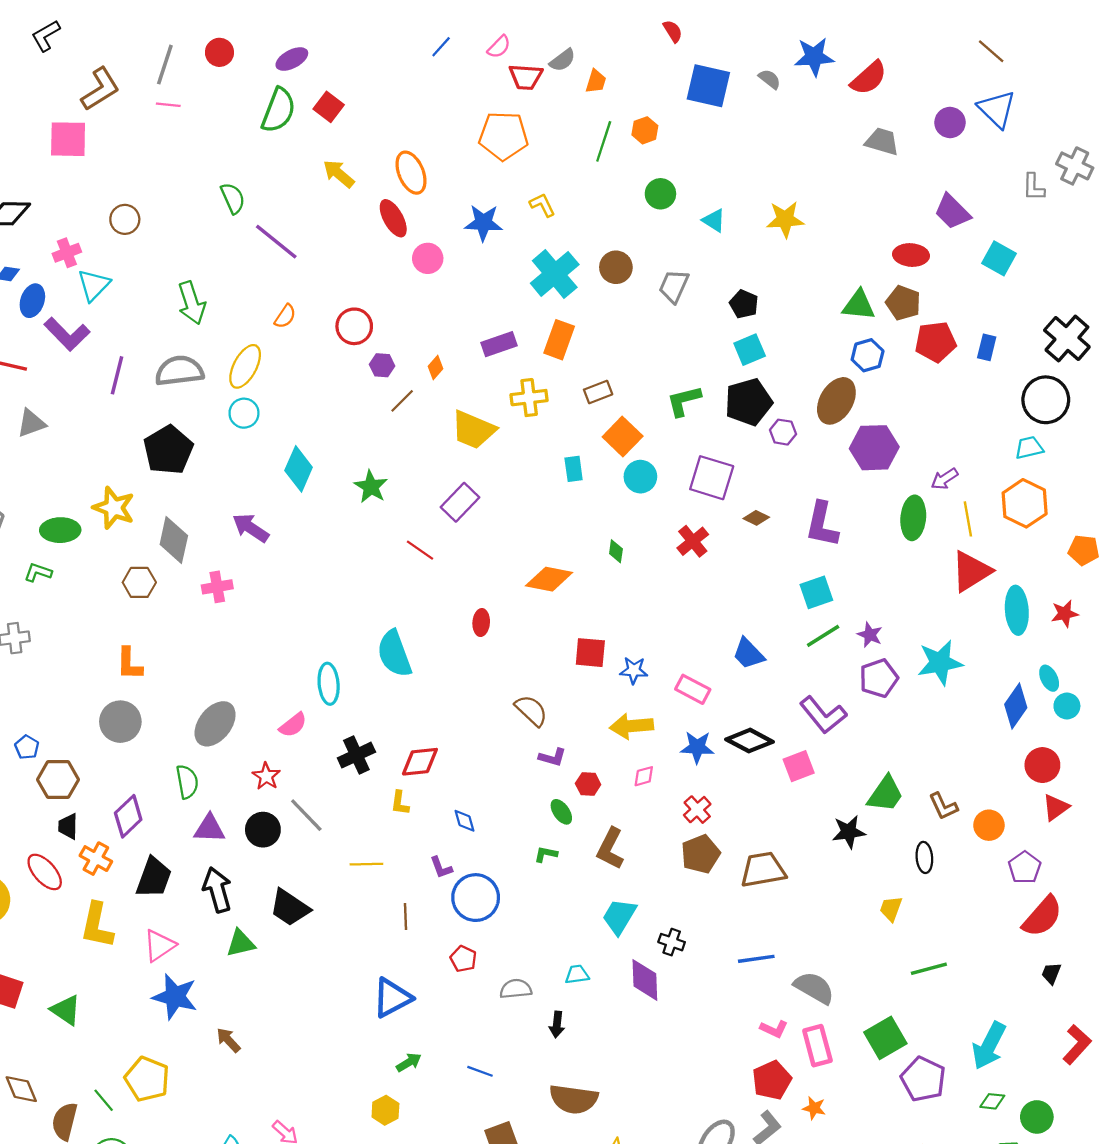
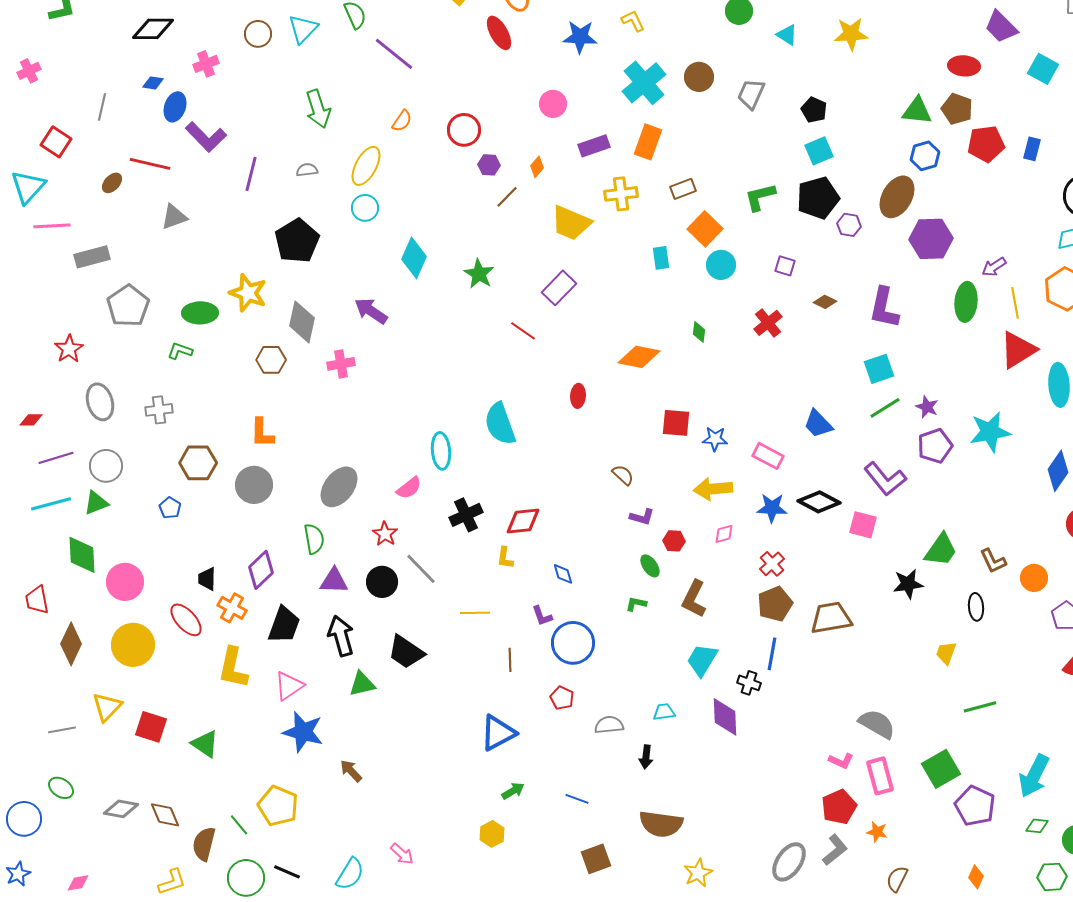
pink circle: (428, 258) -> (553, 104), moved
cyan triangle: (94, 285) -> (303, 29), moved
gray semicircle: (179, 371) -> (307, 170), size x0.5
purple square: (712, 478) -> (785, 266), size x0.5
brown semicircle: (531, 710) -> (623, 475), size x0.7
pink square: (799, 766) -> (863, 525), turned 36
brown hexagon: (58, 780) -> (198, 463), moved
blue line: (756, 959) -> (772, 654), moved, turned -72

